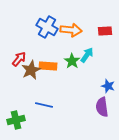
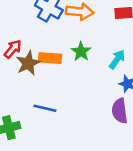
cyan arrow: (87, 55) -> (117, 59), moved

